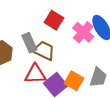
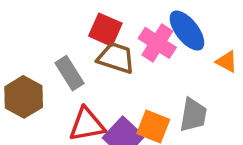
brown trapezoid: (44, 51) -> (116, 58), moved

